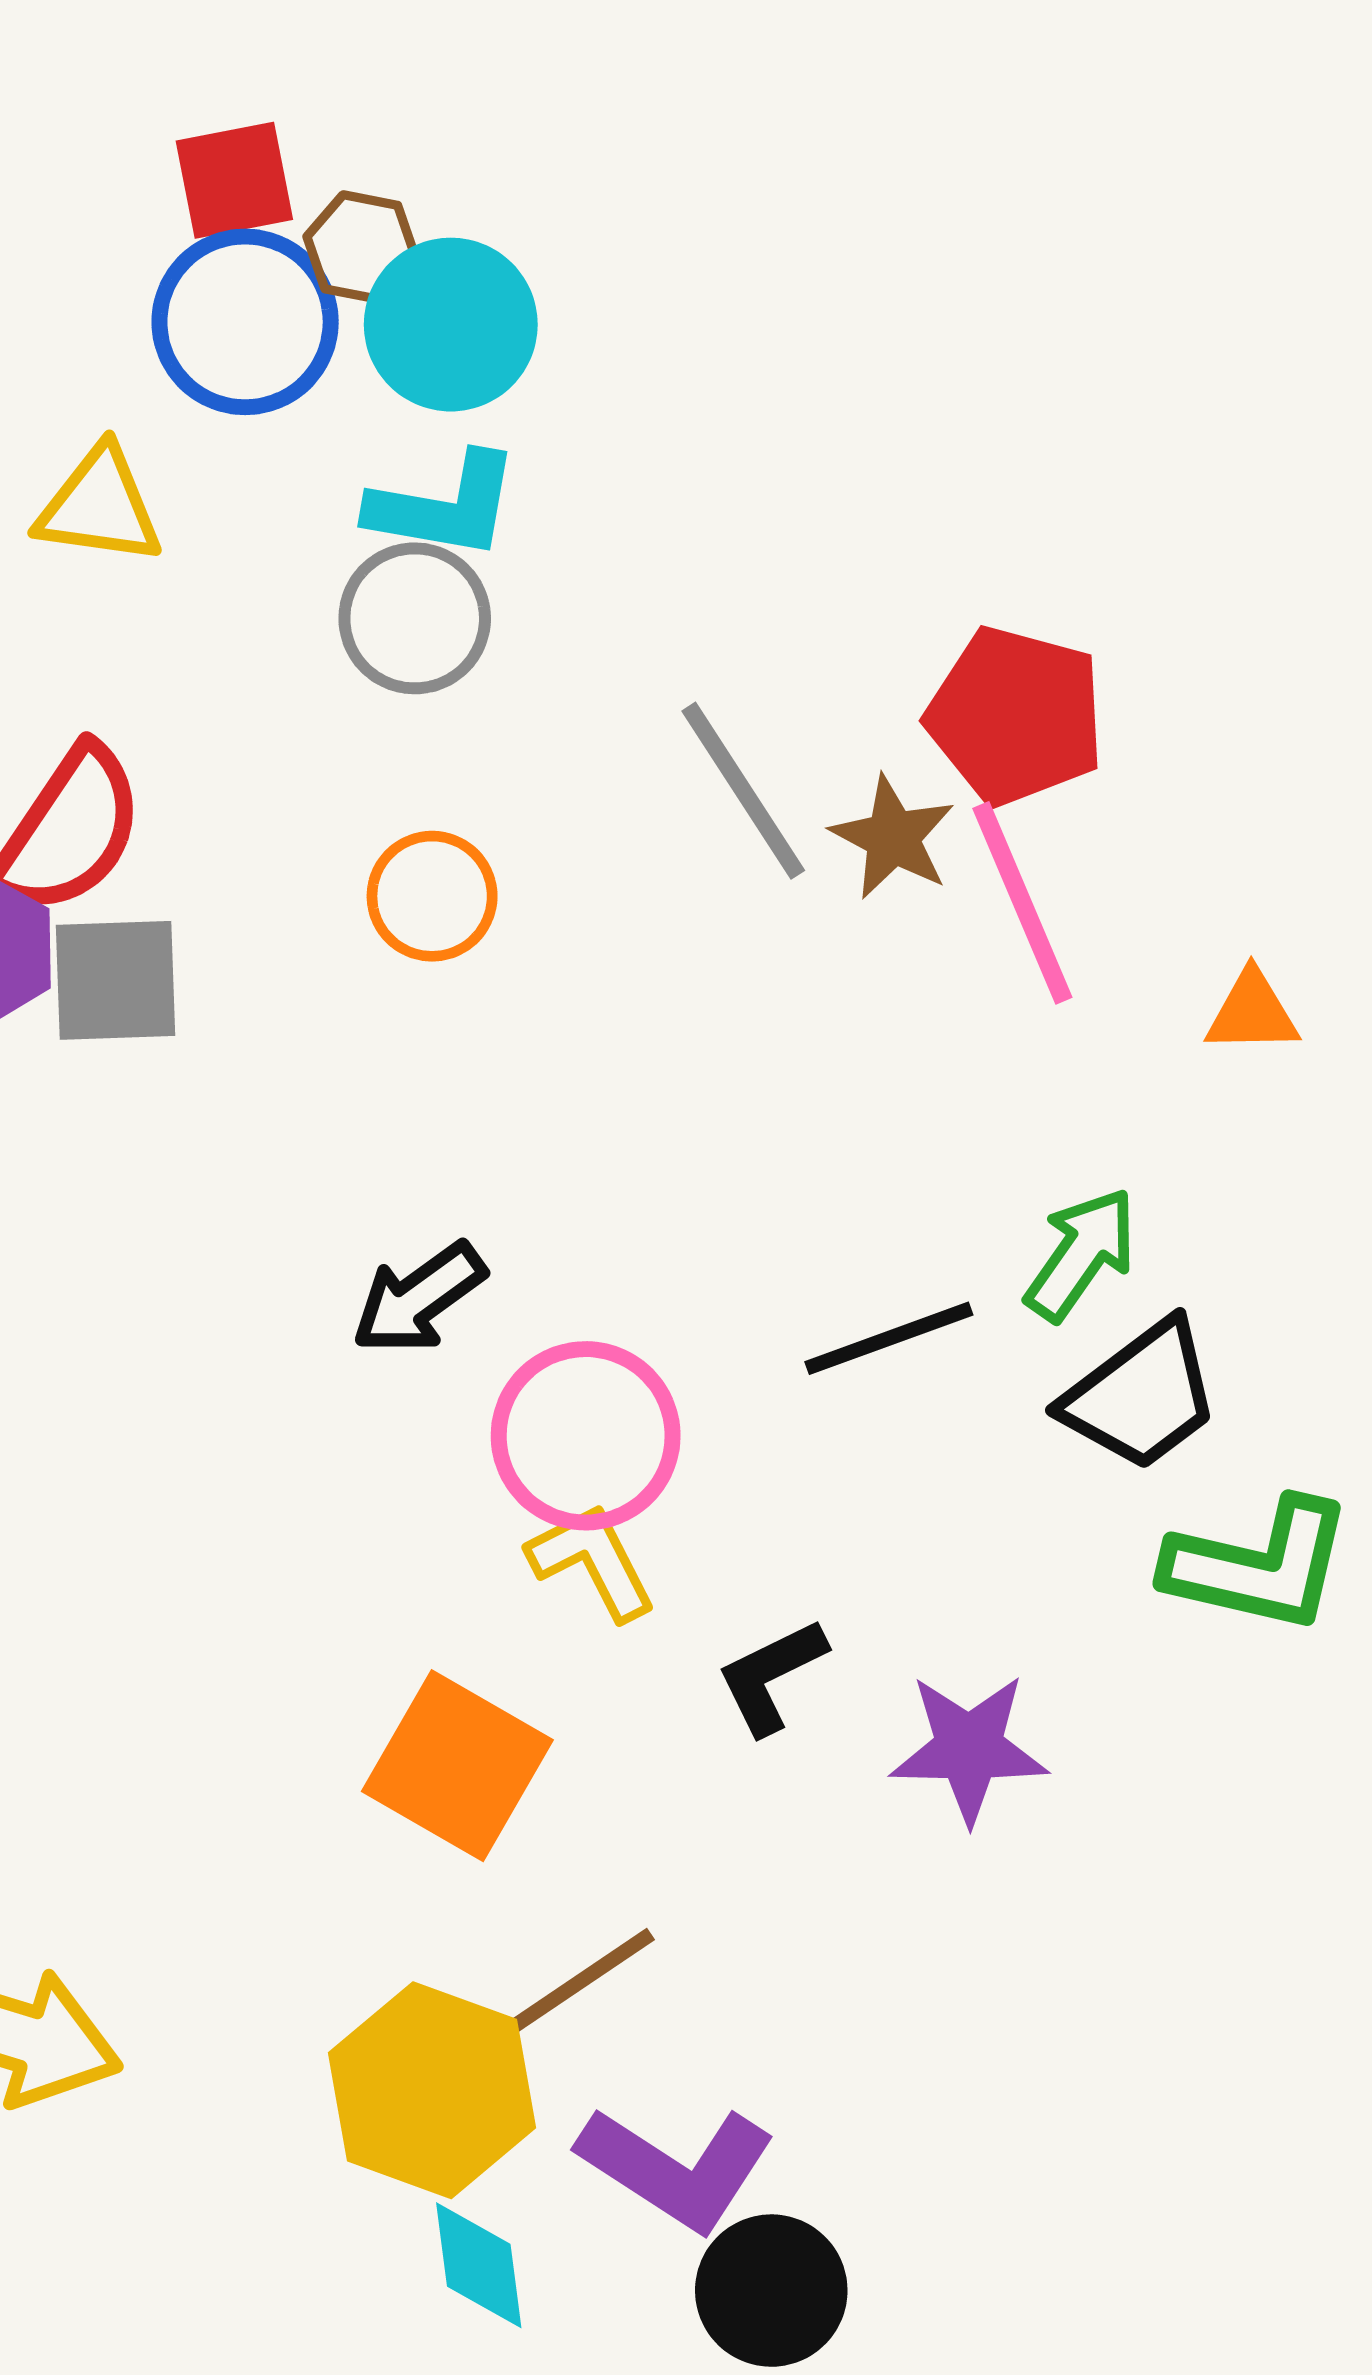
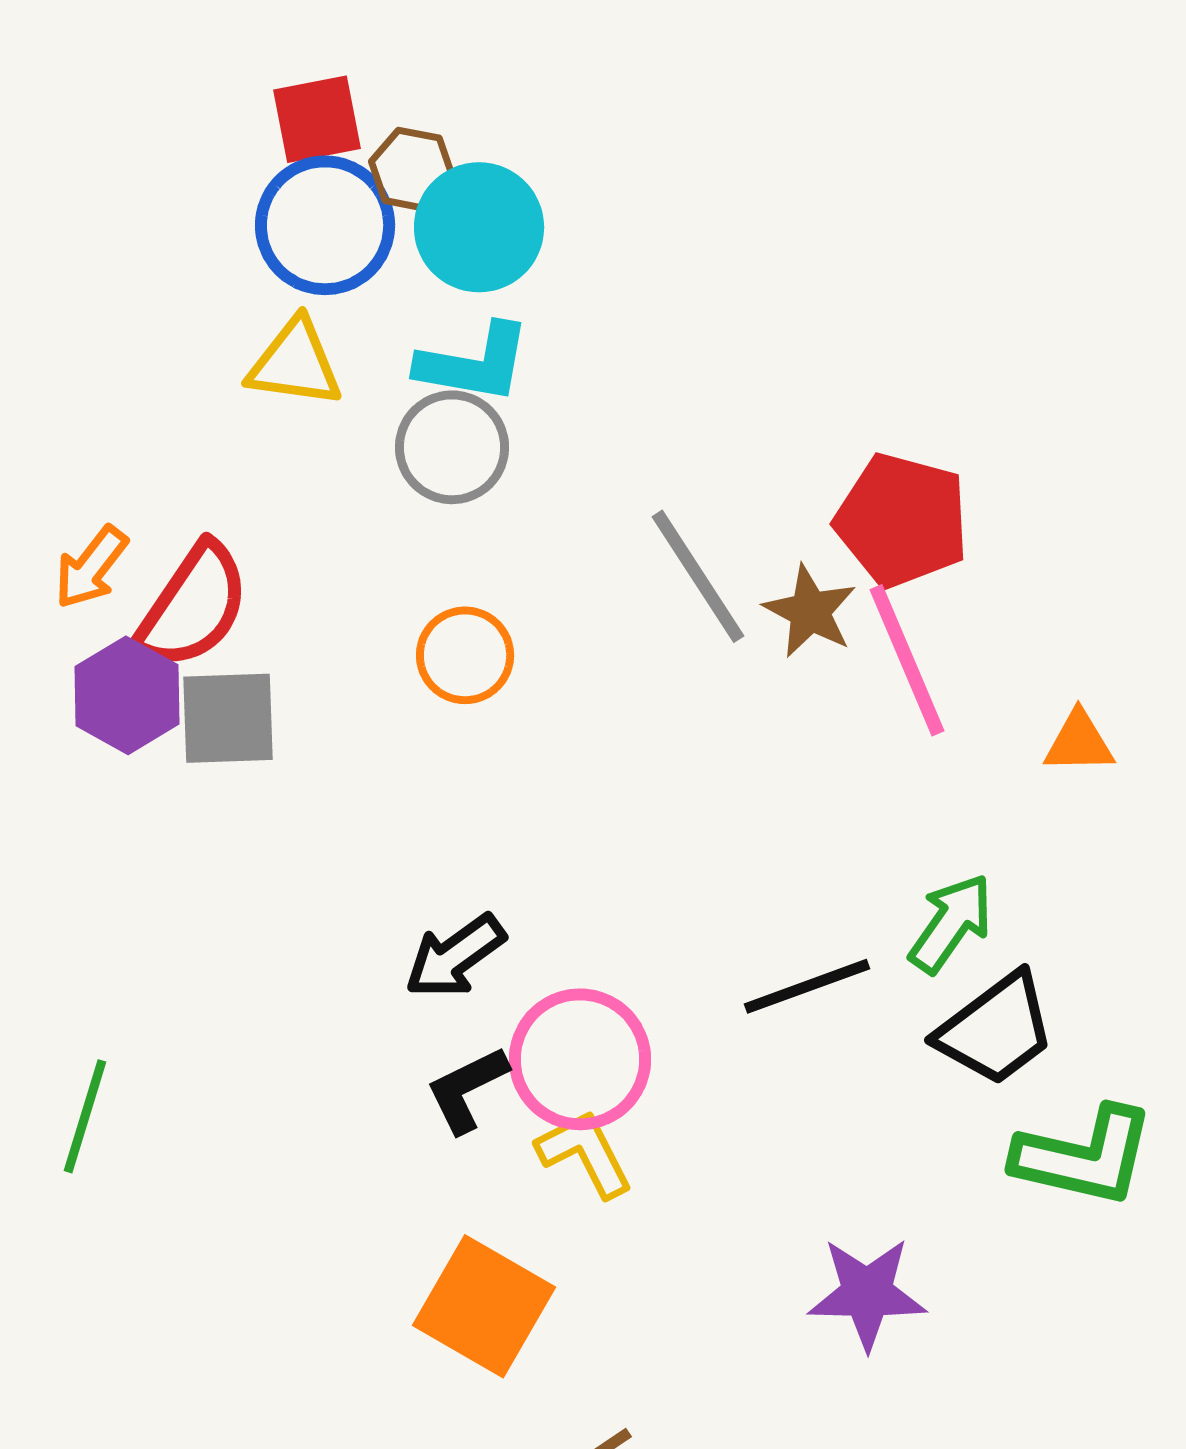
yellow triangle: (99, 506) -> (295, 363), moved
black L-shape: (771, 1676) -> (467, 1089), moved

